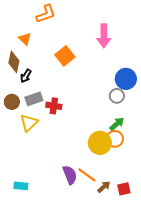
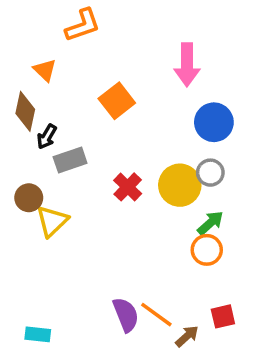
blue circle: (126, 79) -> (214, 122), moved
gray rectangle: (34, 99) -> (70, 160), moved
brown circle: (12, 102) -> (29, 198), moved
red cross: (54, 106) -> (128, 187), moved, turned 35
yellow circle: (100, 143) -> (180, 185), moved
red square: (124, 189) -> (223, 316), moved

